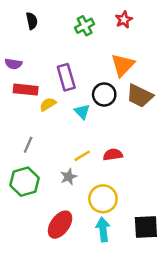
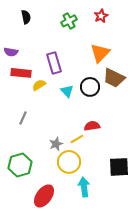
black circle: (104, 94) -> (90, 87), moved
yellow line: (82, 156) -> (77, 139), moved
green hexagon: (24, 182) -> (20, 165), moved
yellow circle: (103, 199) -> (69, 162), moved
red ellipse: (60, 225) -> (44, 196), moved
black square: (146, 227) -> (119, 167), moved

